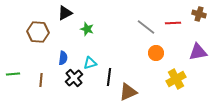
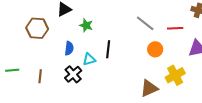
red line: (173, 23) -> (175, 28), moved
blue semicircle: (63, 58) -> (69, 48), moved
black line: (109, 77) -> (108, 49), moved
brown triangle: (128, 92) -> (149, 88), moved

